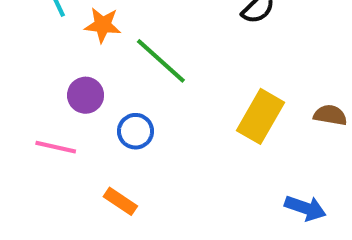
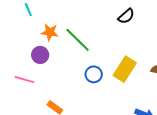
orange star: (103, 25) -> (50, 32), moved
blue circle: (135, 131) -> (94, 74), moved

